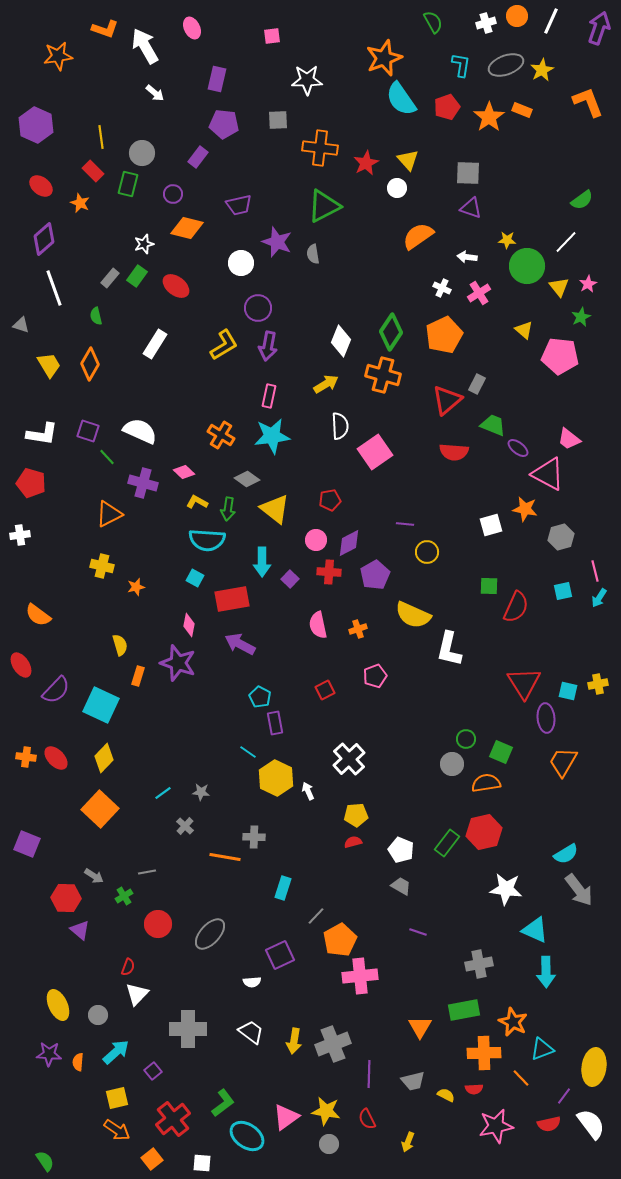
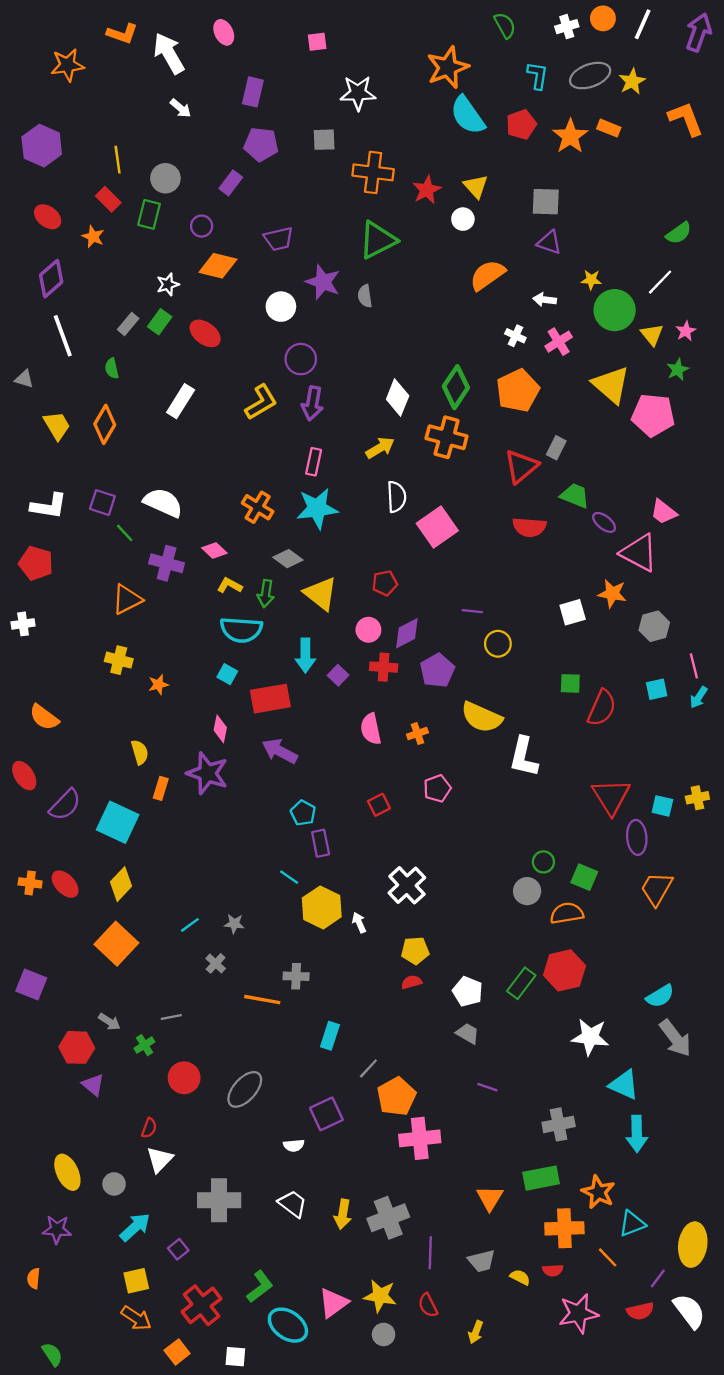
yellow triangle: (524, 330) -> (611, 385), size x1.8
orange semicircle: (78, 1062) -> (34, 1278), moved

